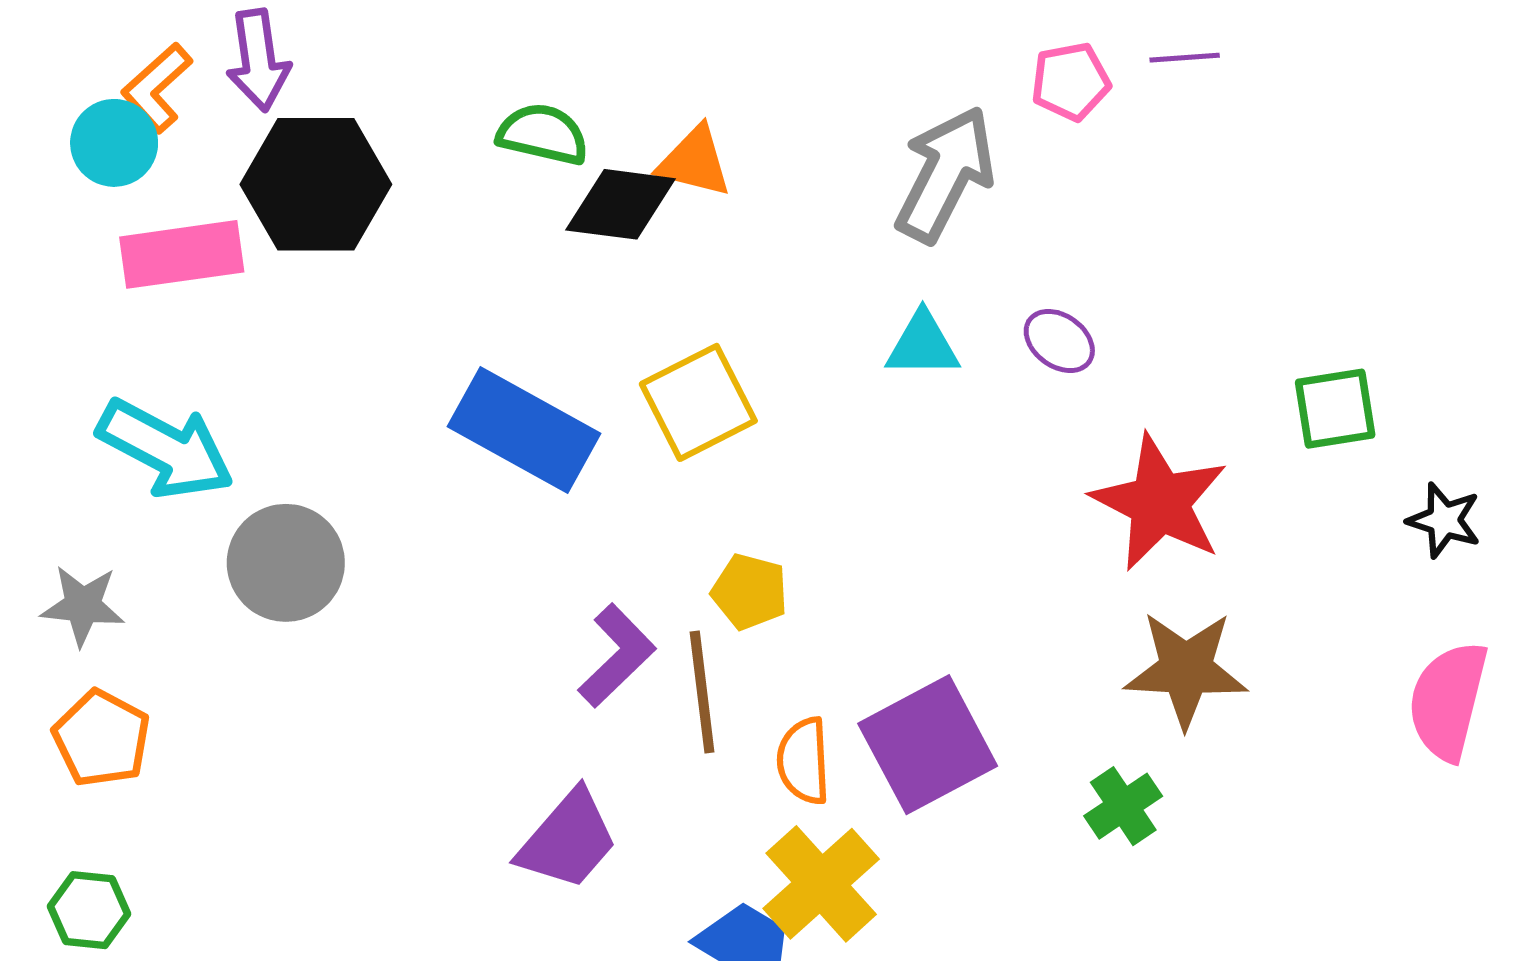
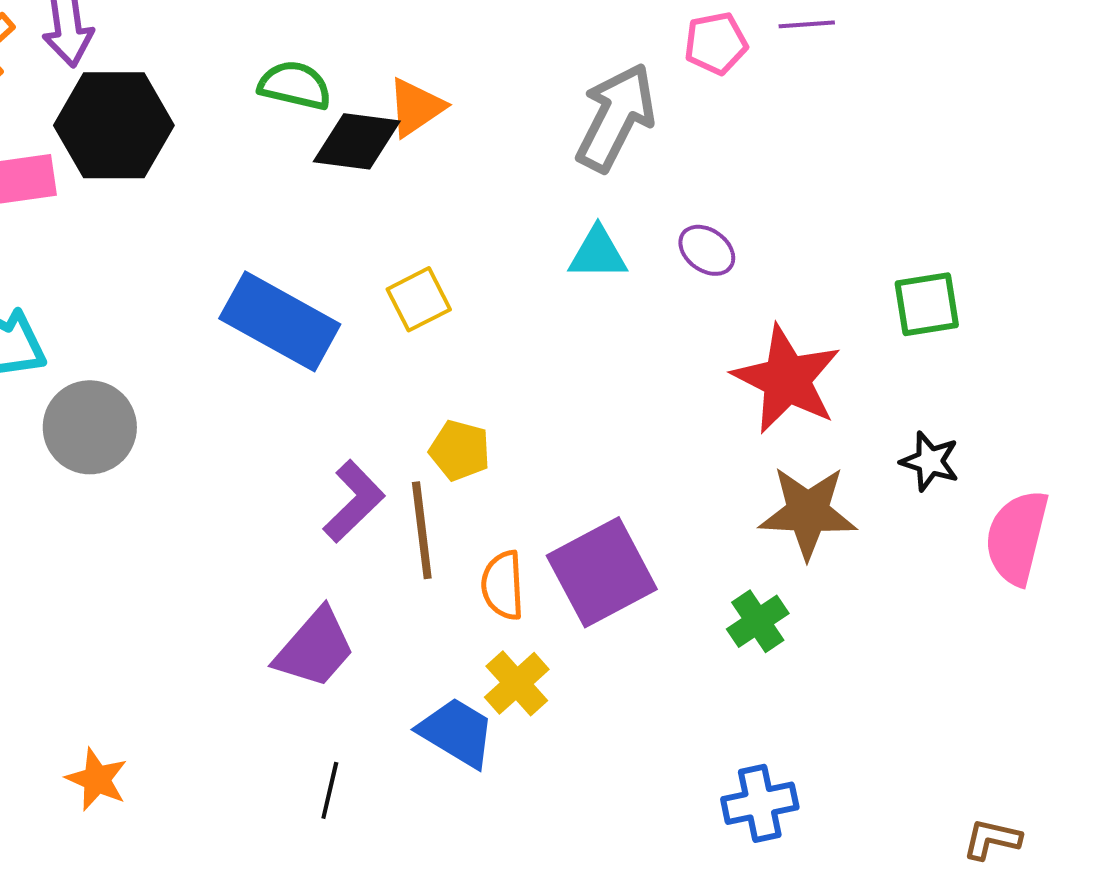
orange triangle: (694, 162) -> (416, 107), turned -48
yellow square: (698, 402) -> (419, 299), size x0.7
black star: (1444, 520) -> (930, 461), moved
yellow cross: (821, 884) -> (517, 683), size x0.7

